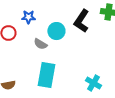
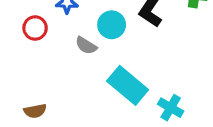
cyan rectangle: (46, 75) -> (128, 85), moved, turned -60

